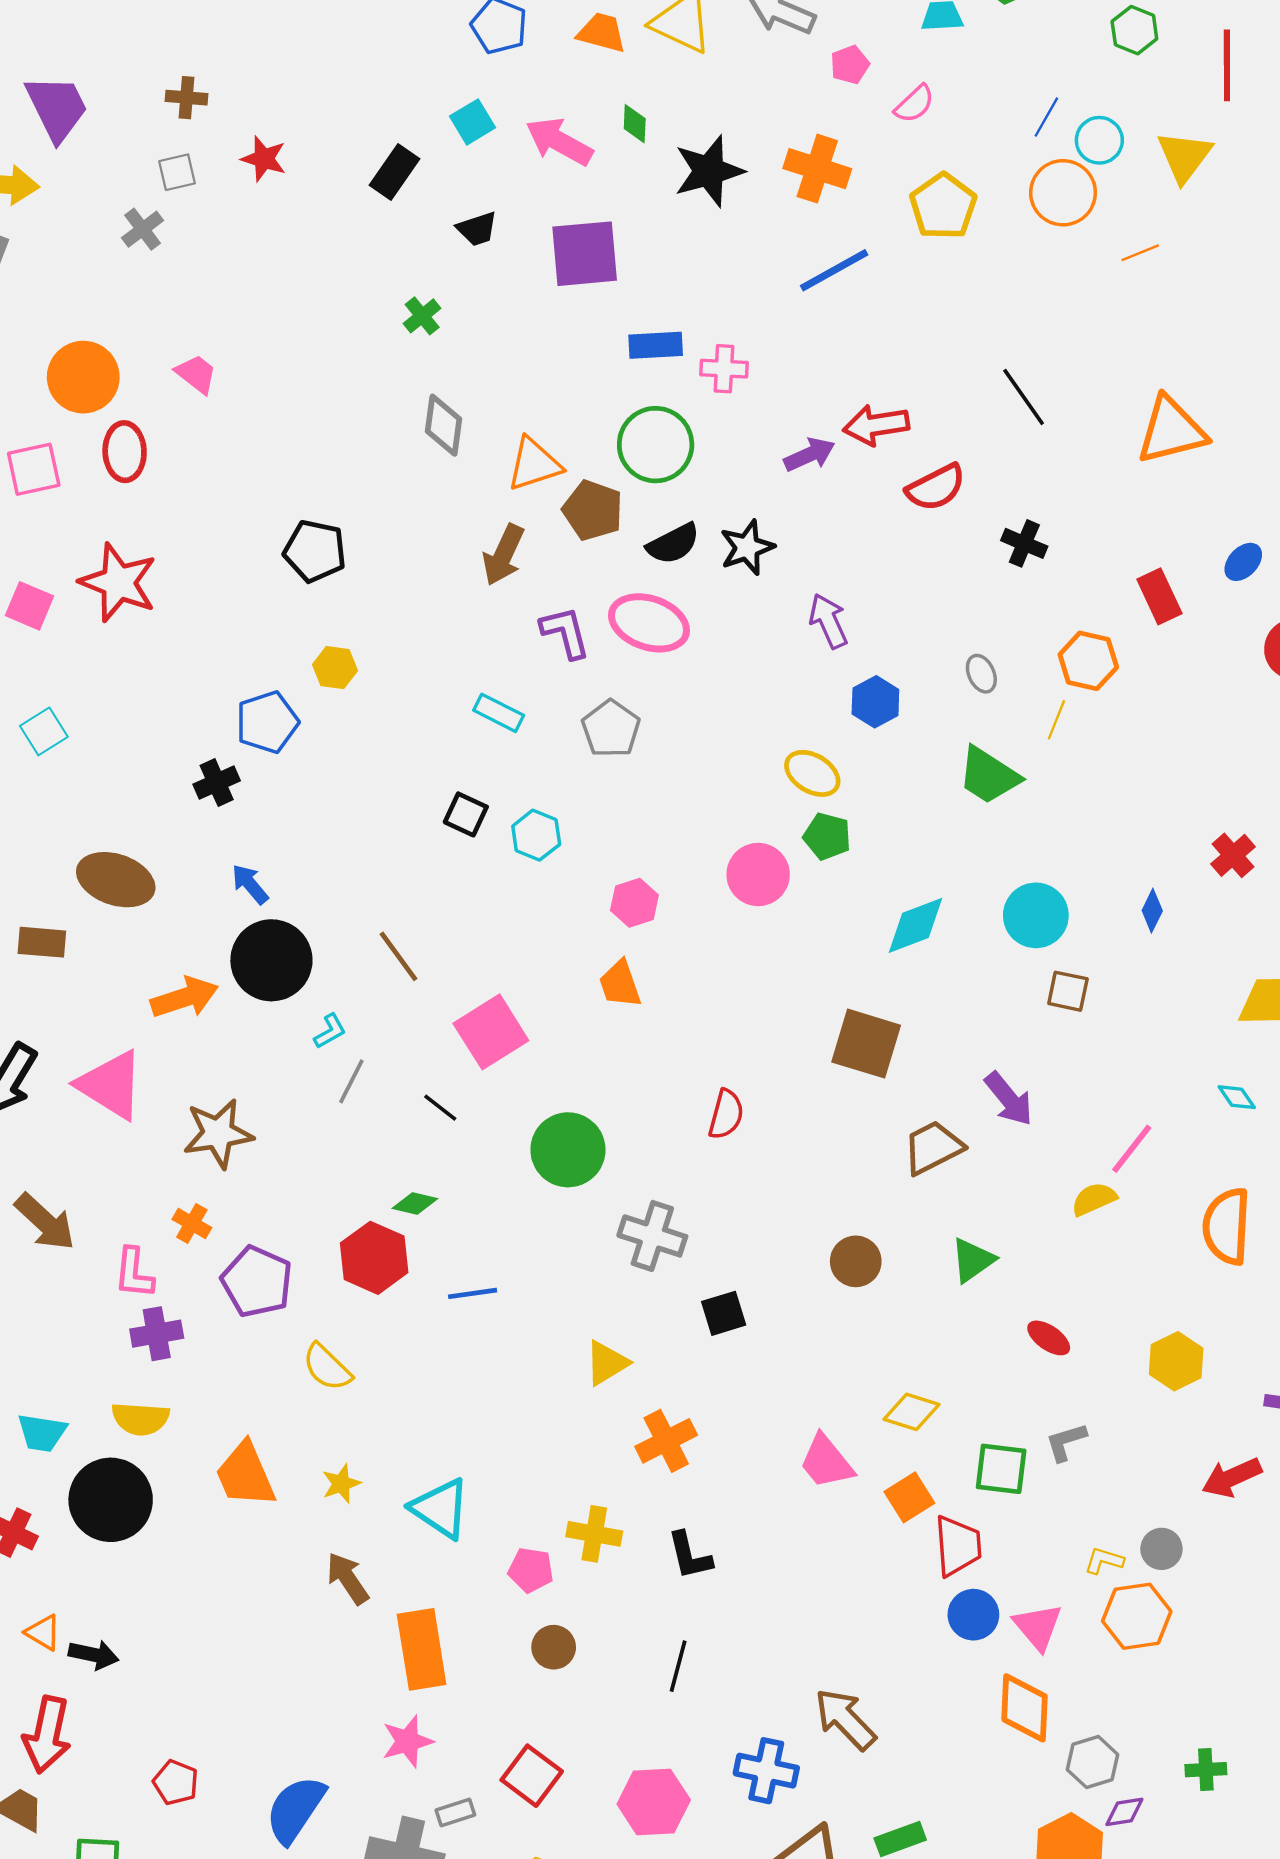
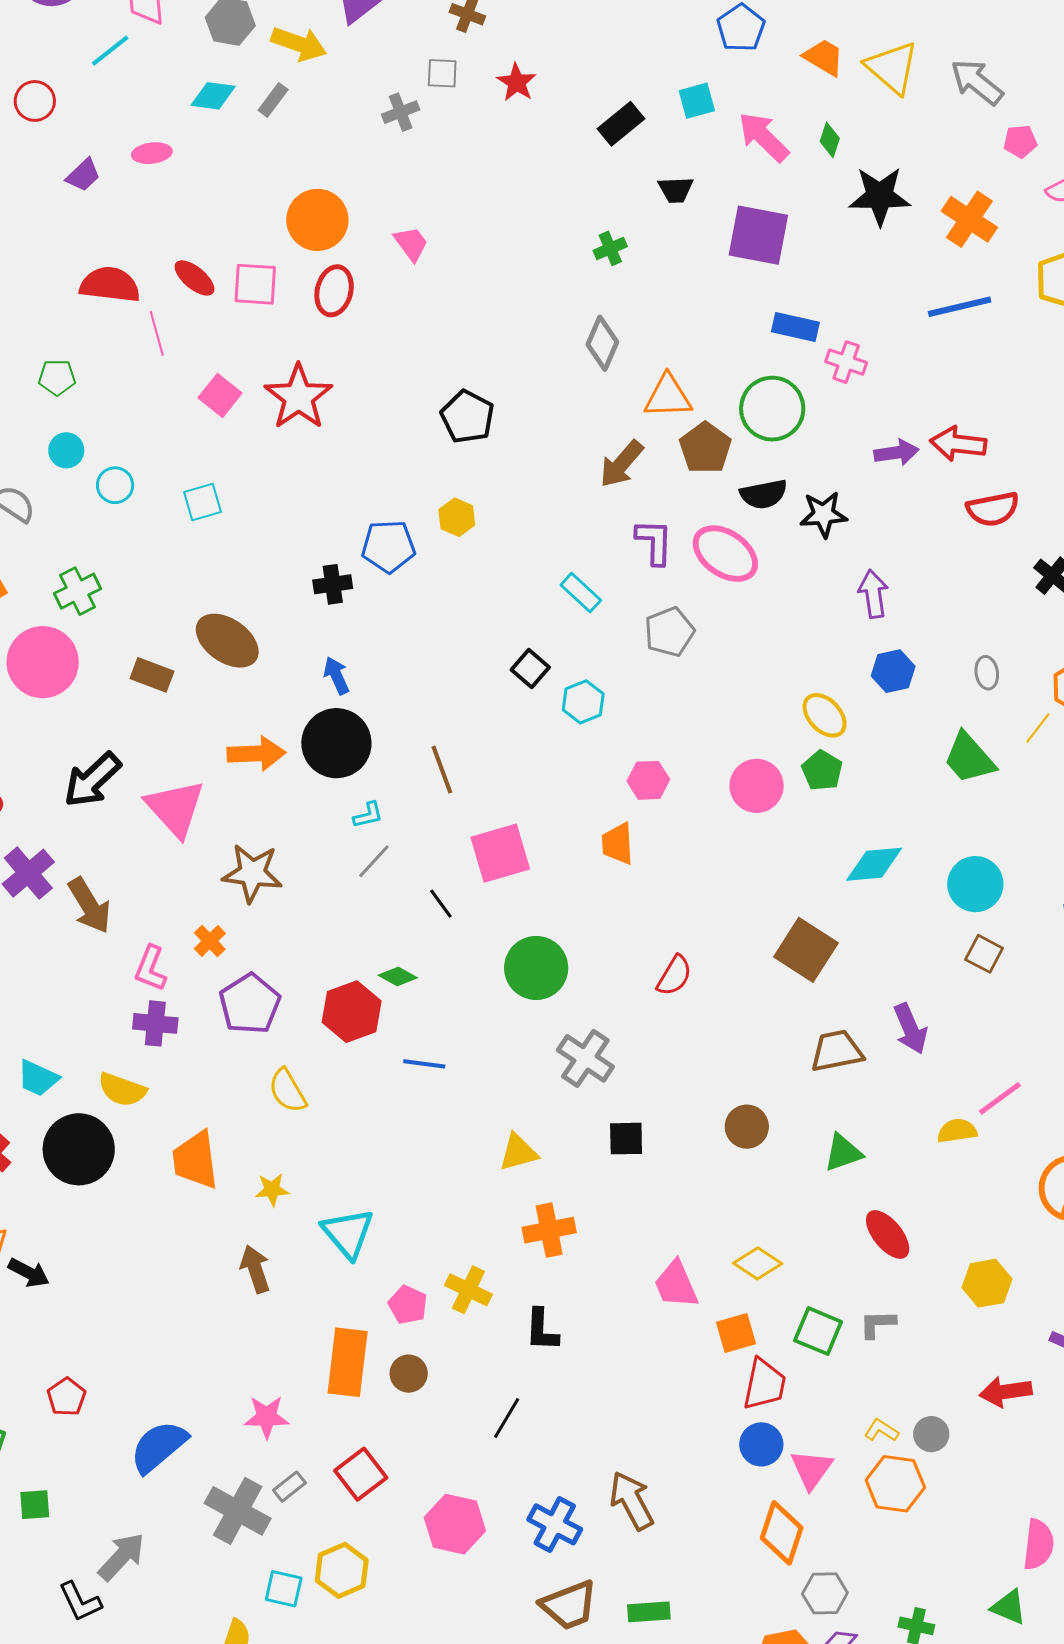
red ellipse: (1049, 1338) -> (888, 1234), size x1.4
orange rectangle: (422, 1649) -> (348, 1362), moved
gray rectangle: (455, 1813) -> (289, 1487), turned -36

